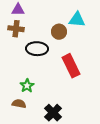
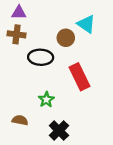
cyan triangle: (77, 20) -> (86, 24), turned 30
green star: (27, 86) -> (46, 100), moved

